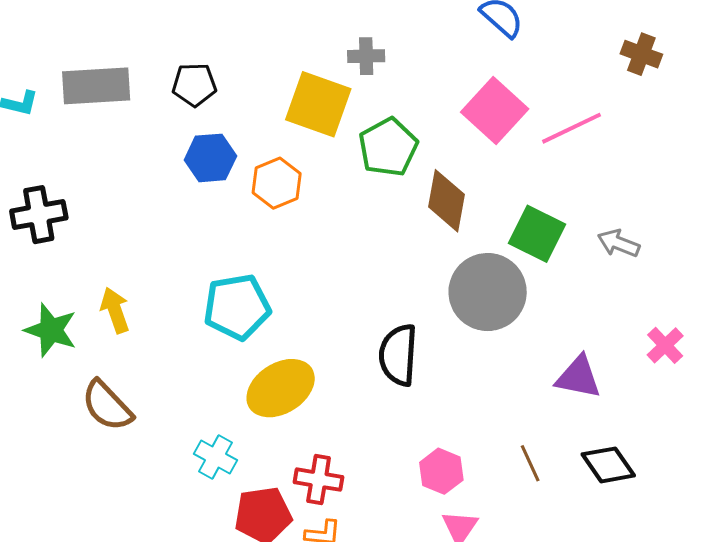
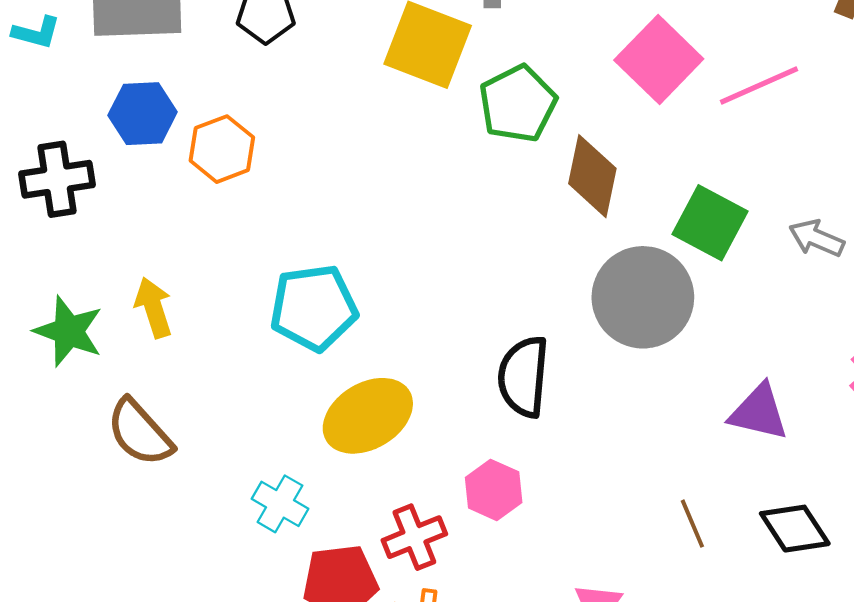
blue hexagon: (210, 158) -> (143, 114), moved
orange hexagon: (277, 183) -> (222, 149), moved
pink hexagon: (441, 471) -> (494, 490), moved
red cross: (319, 480) -> (414, 537), turned -33

